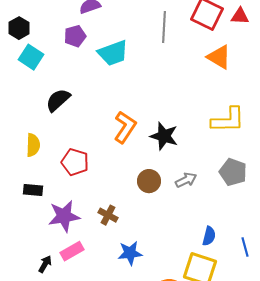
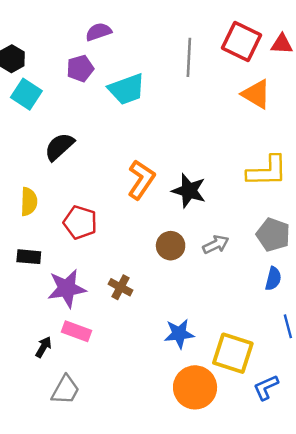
blue semicircle: (209, 236) -> (273, 279), moved
pink rectangle: (72, 251) -> (76, 331), turned 50
blue star: (130, 253) -> (179, 334), moved

